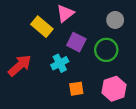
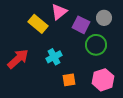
purple square: (76, 42) -> (81, 25), moved

